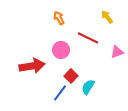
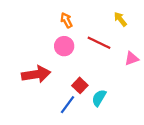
pink circle: (61, 50) -> (64, 46), moved

